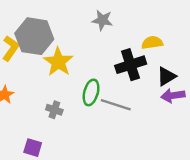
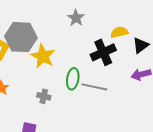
gray star: (102, 20) -> (76, 18), turned 30
black triangle: (166, 76) -> (141, 45), moved

